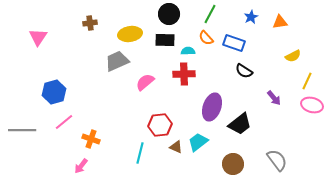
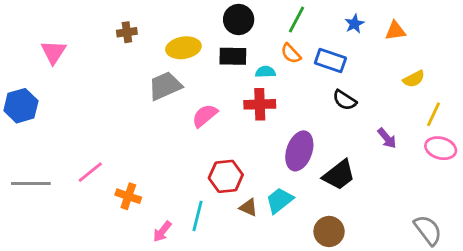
blue hexagon: (54, 92) -> (21, 106), moved
gray semicircle: (277, 160) -> (428, 230), moved
pink arrow: (81, 166) -> (162, 231), moved

